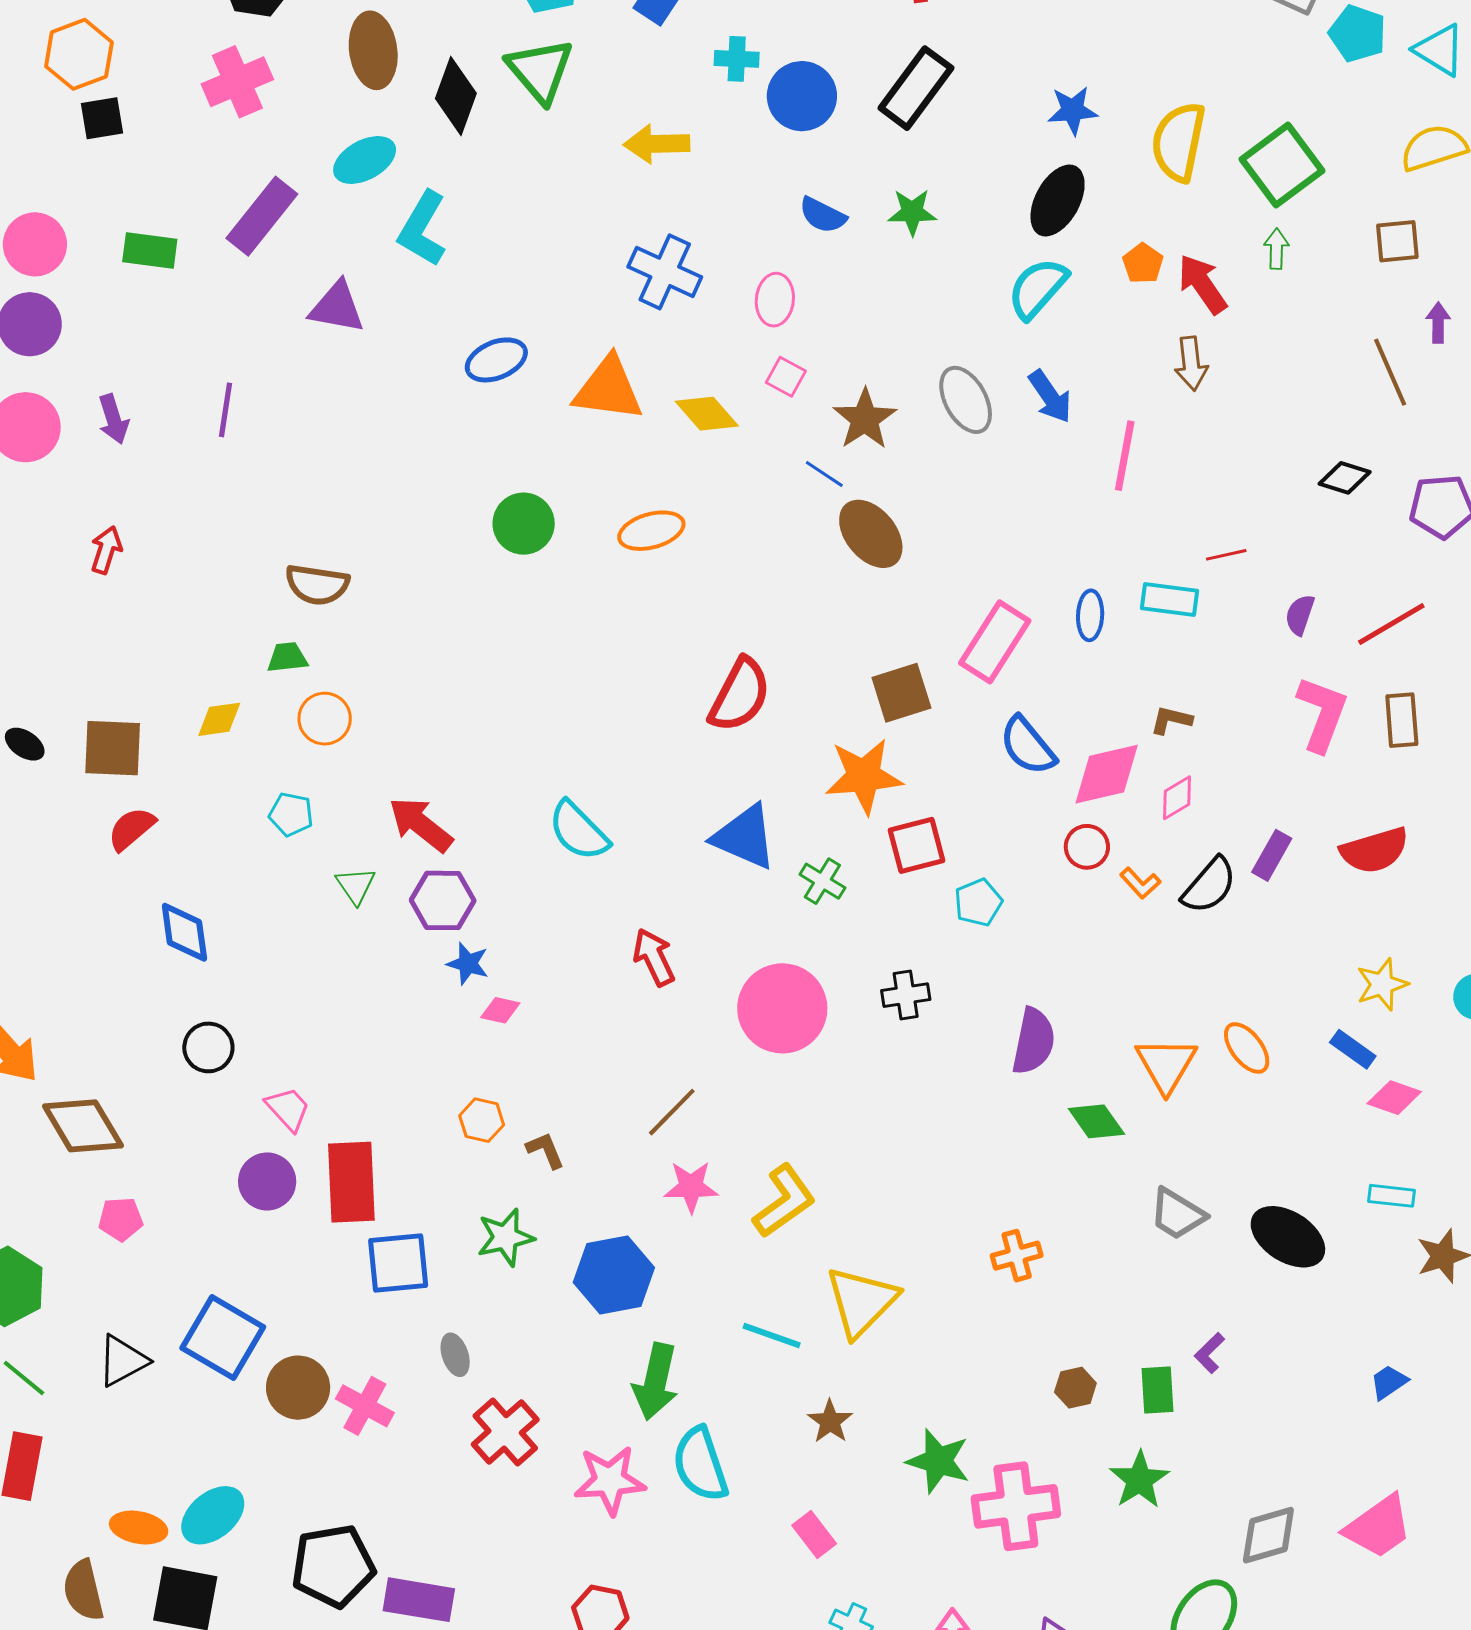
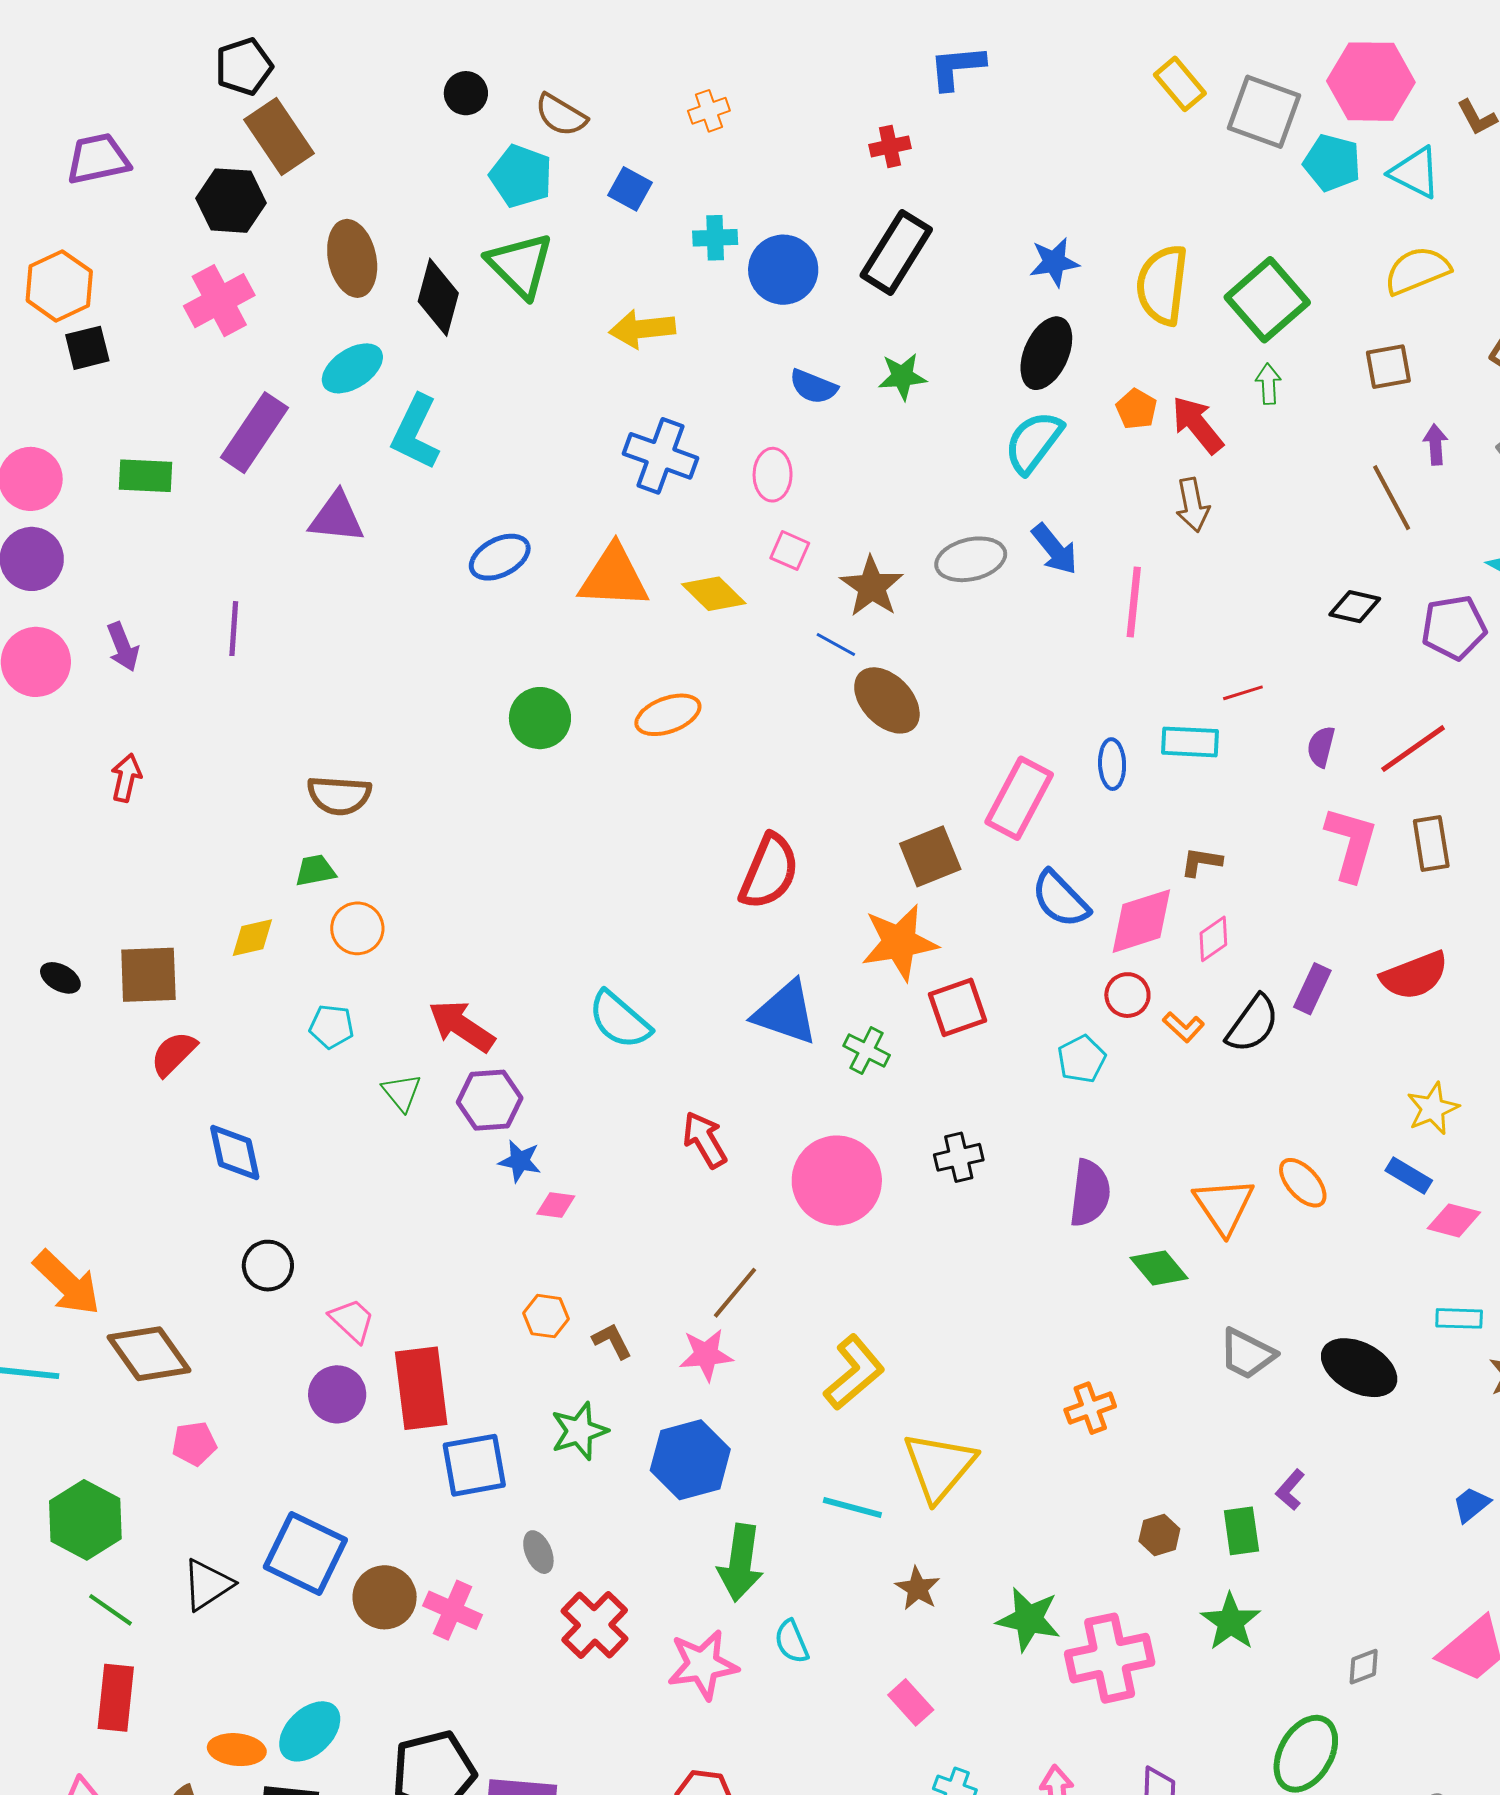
gray ellipse: (966, 400) -> (971, 559), turned -70
cyan pentagon: (978, 902) -> (1082, 1059), moved
pink star: (691, 1187) -> (706, 1355), moved
cyan semicircle: (700, 1464) -> (792, 1642), size x0.6
gray diamond: (1268, 1535) -> (1364, 1667), size x0.6

